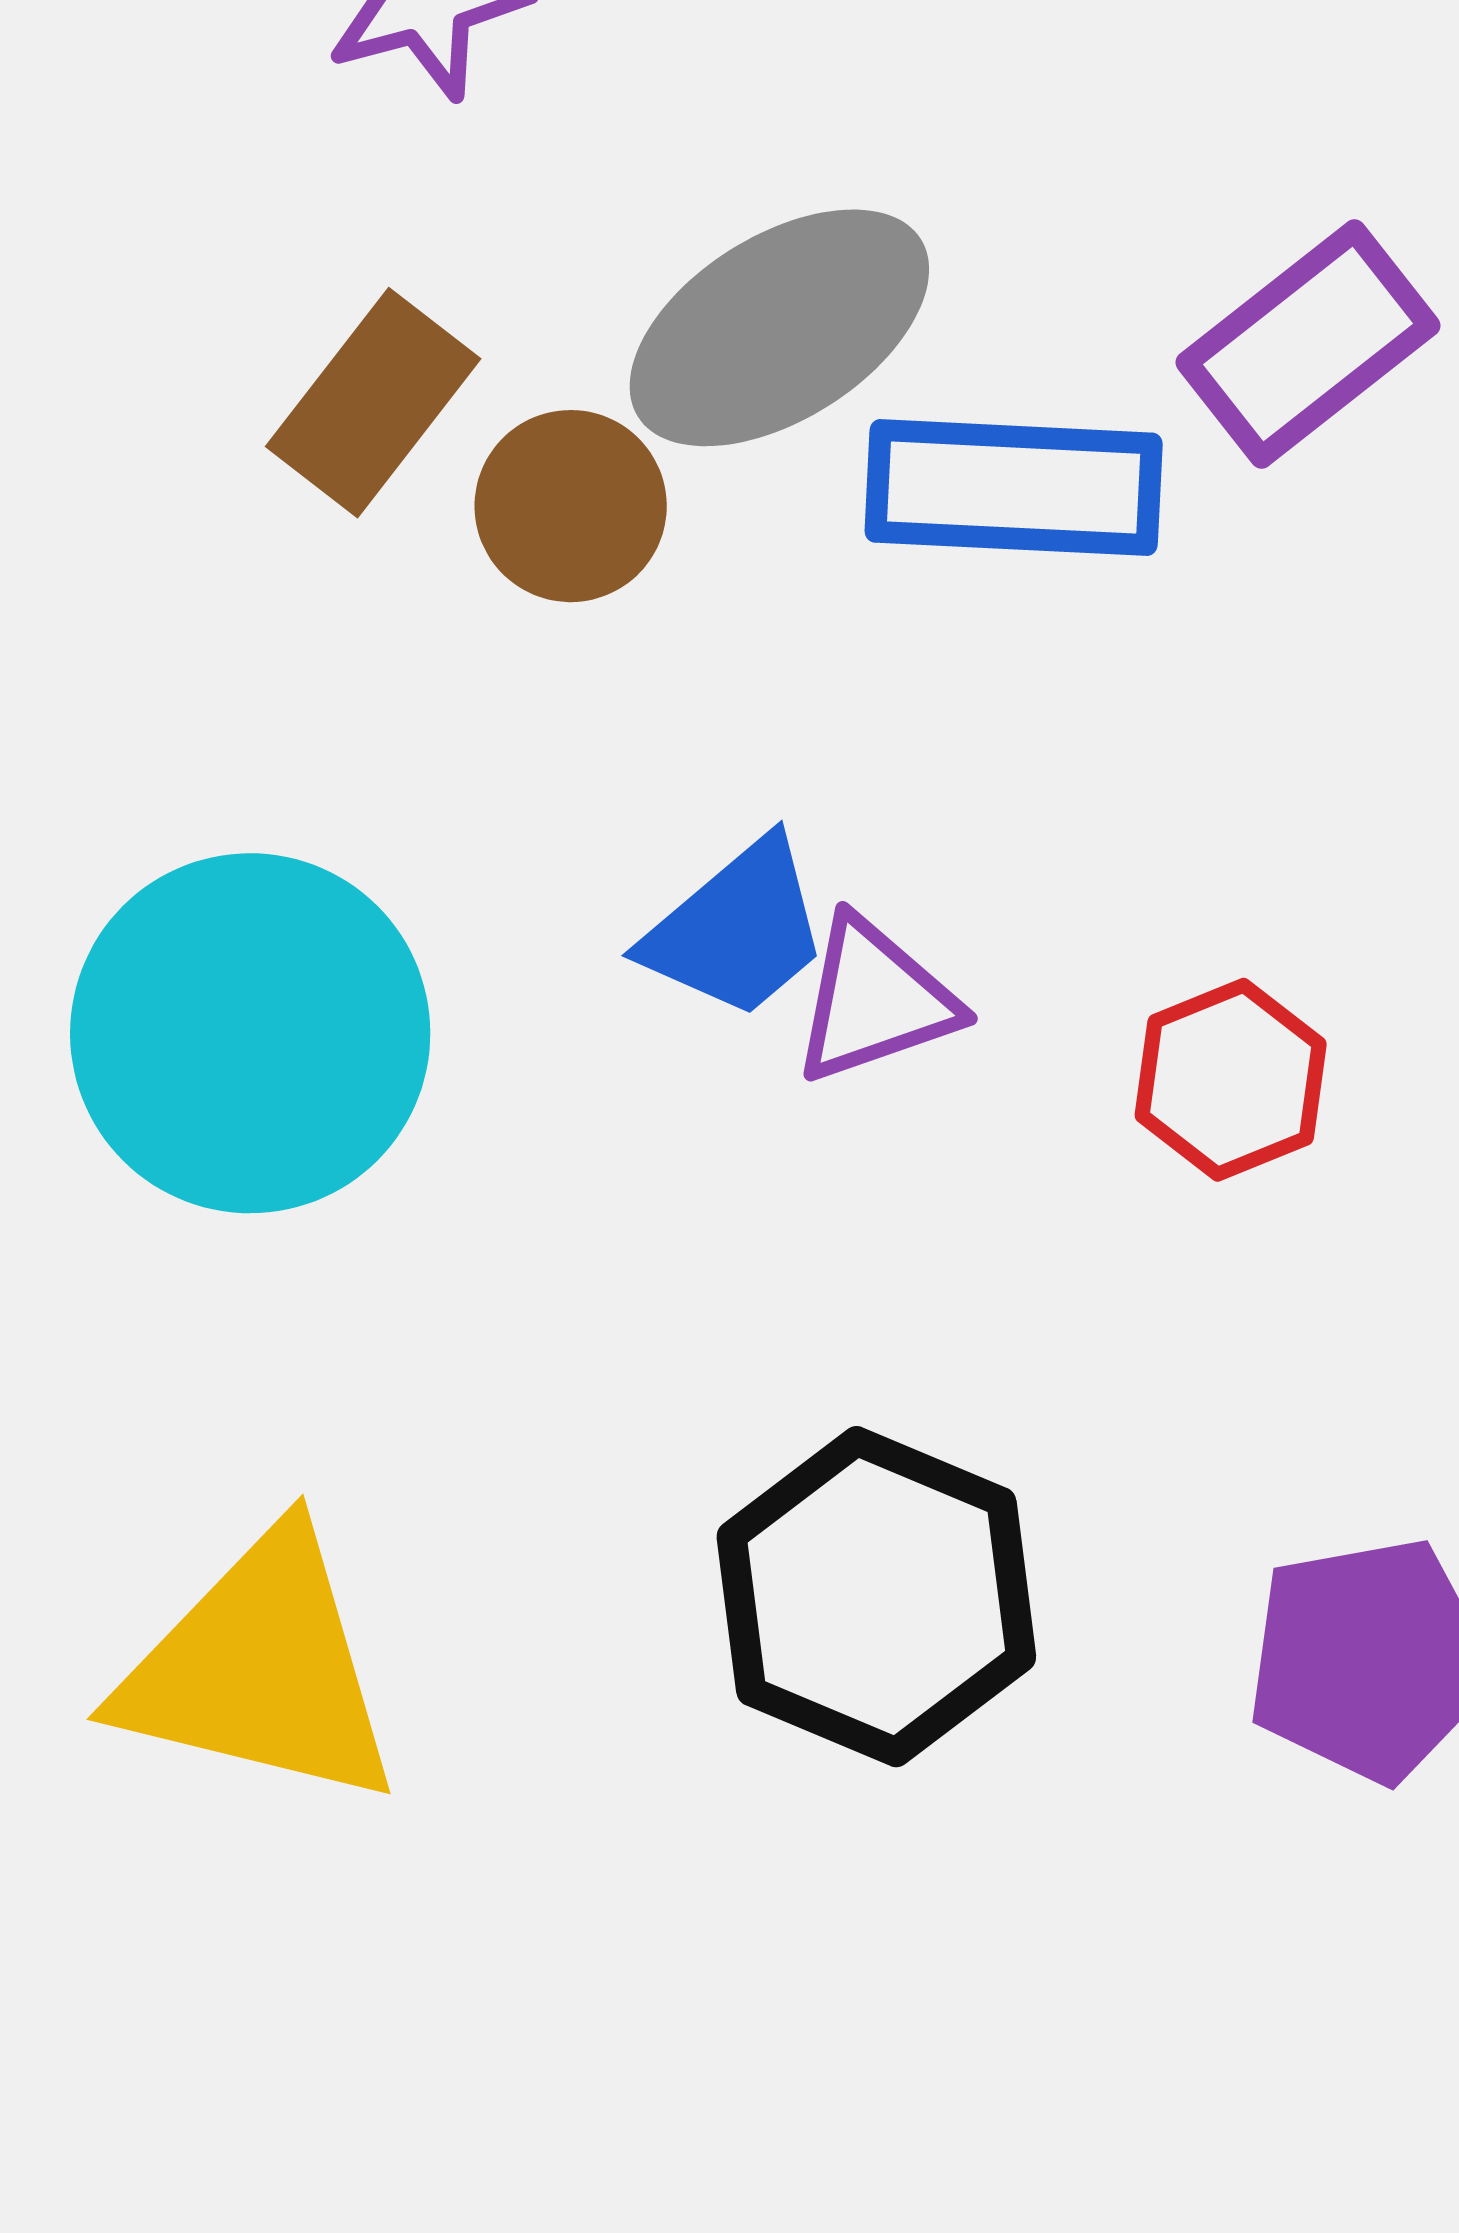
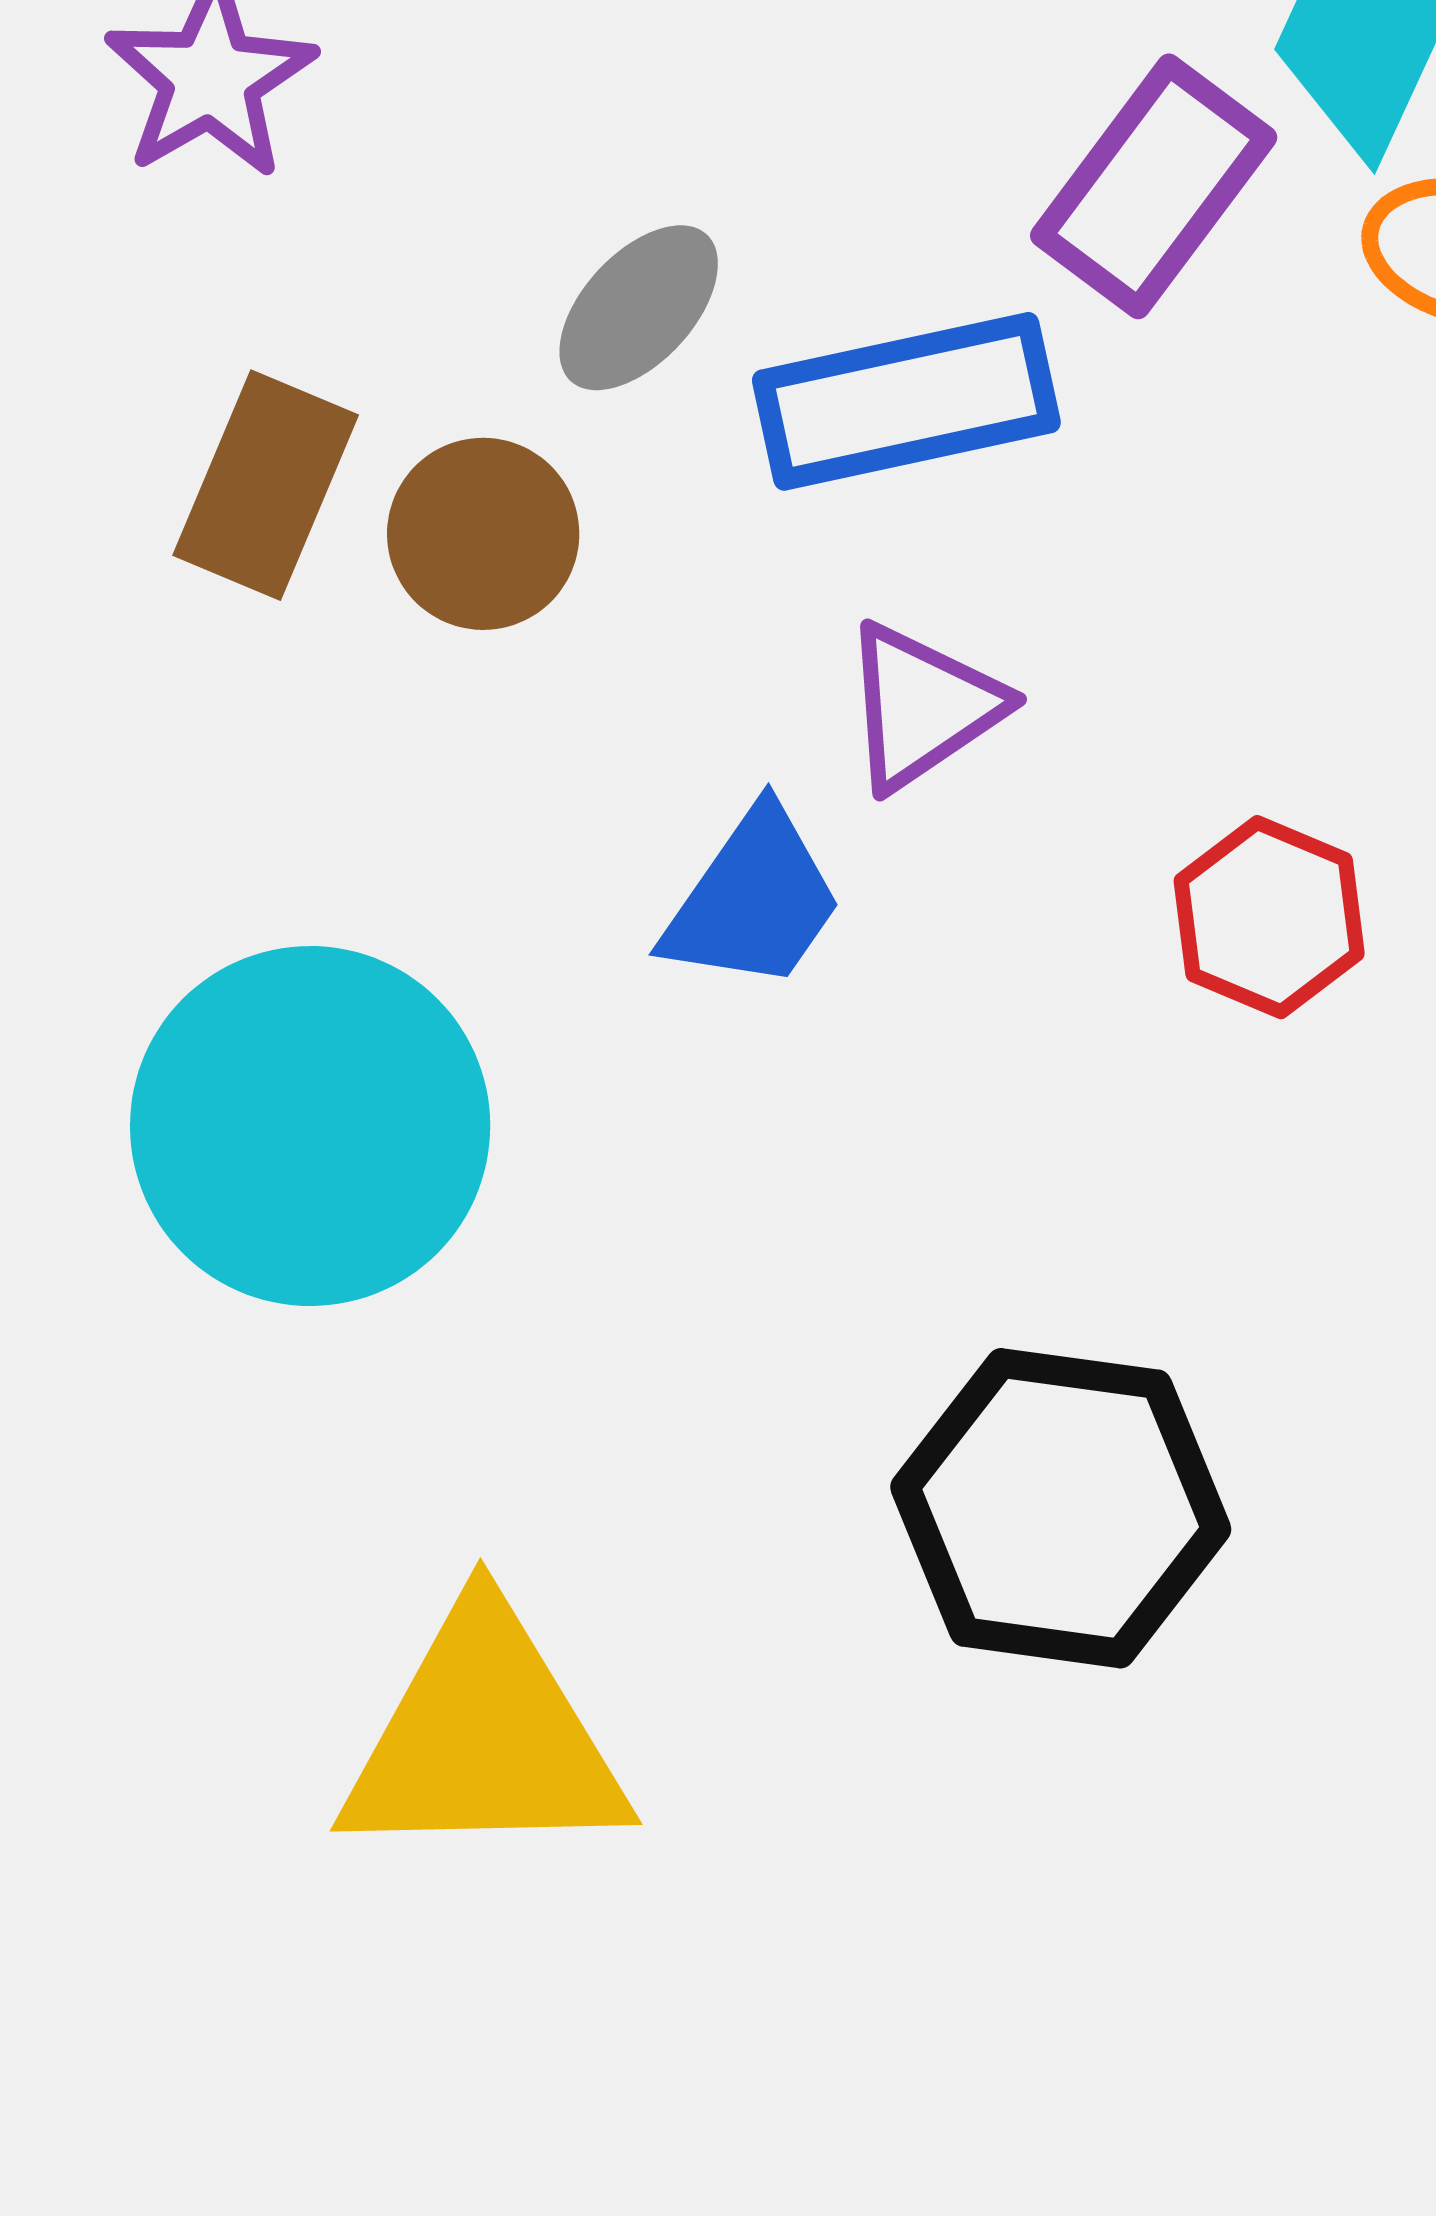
gray ellipse: (779, 328) -> (639, 308), size x0.6
purple triangle: (875, 1000) -> (922, 706), moved

